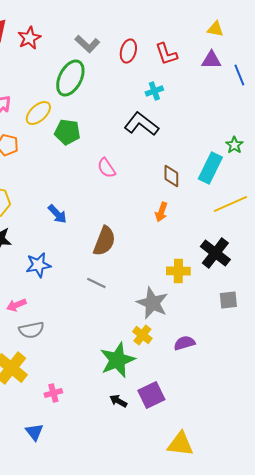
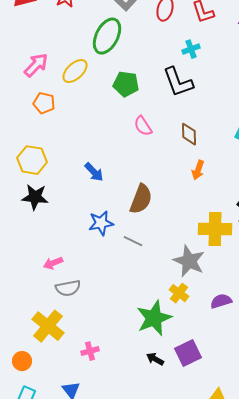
black L-shape: (141, 124) -> (178, 82), turned -148
green pentagon: (67, 132) -> (126, 84), moved
brown diamond: (171, 176) -> (189, 134), moved
blue star: (38, 265) -> (101, 223), moved
yellow cross: (178, 271) -> (215, 229), size x1.4

